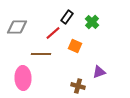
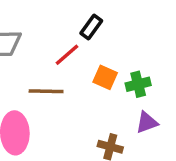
green cross: (92, 22) -> (138, 84), moved, turned 32

